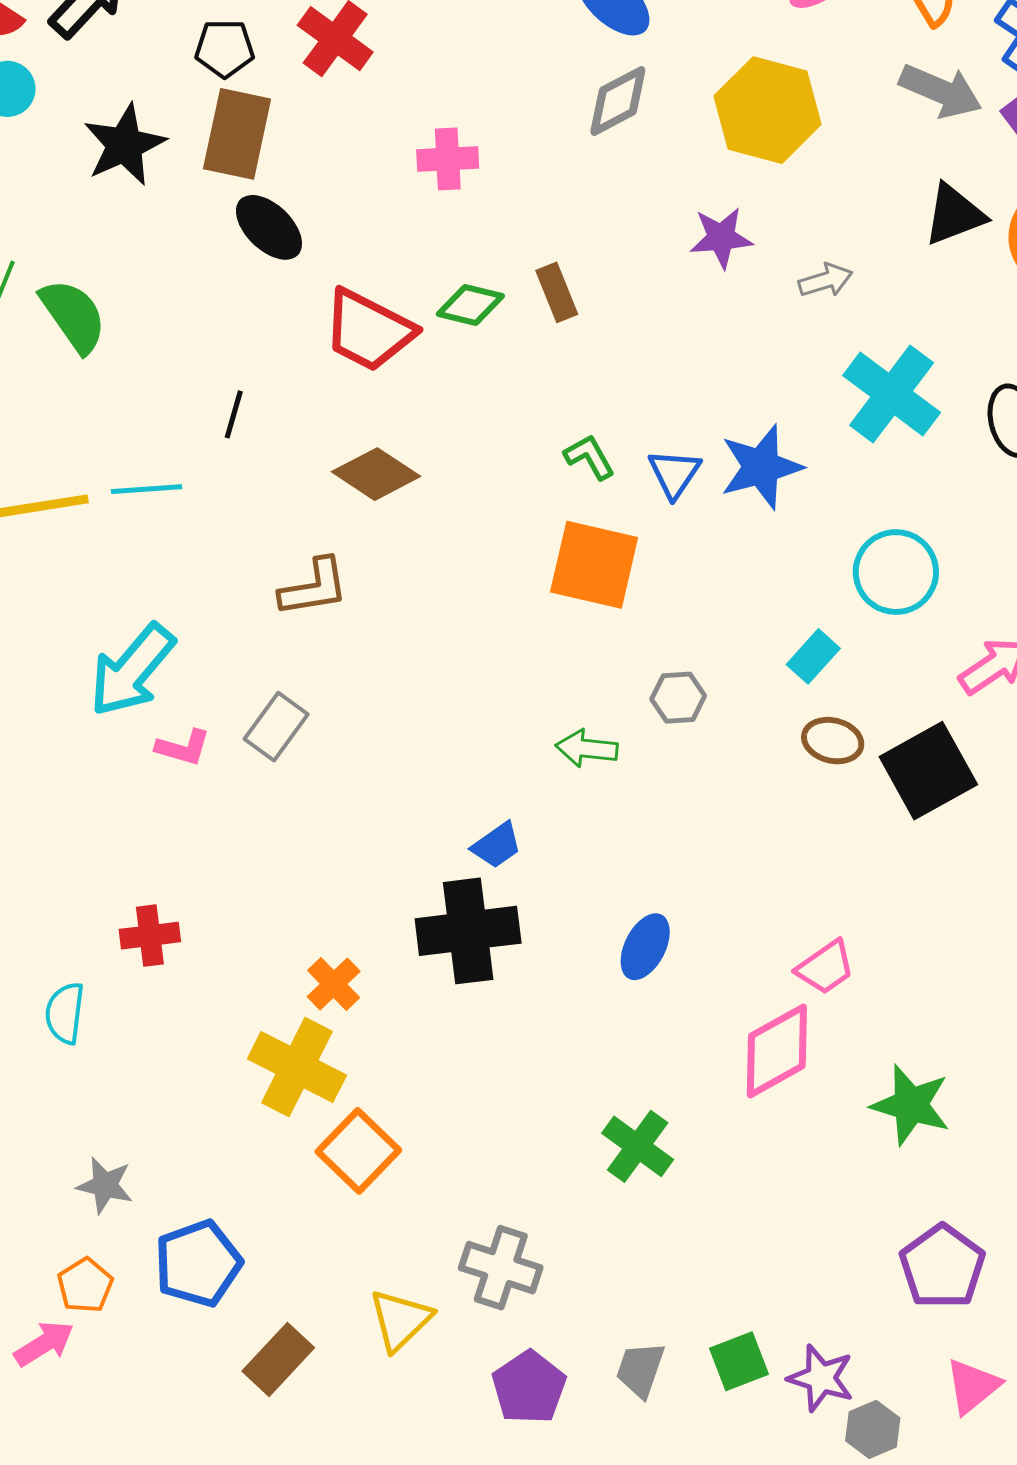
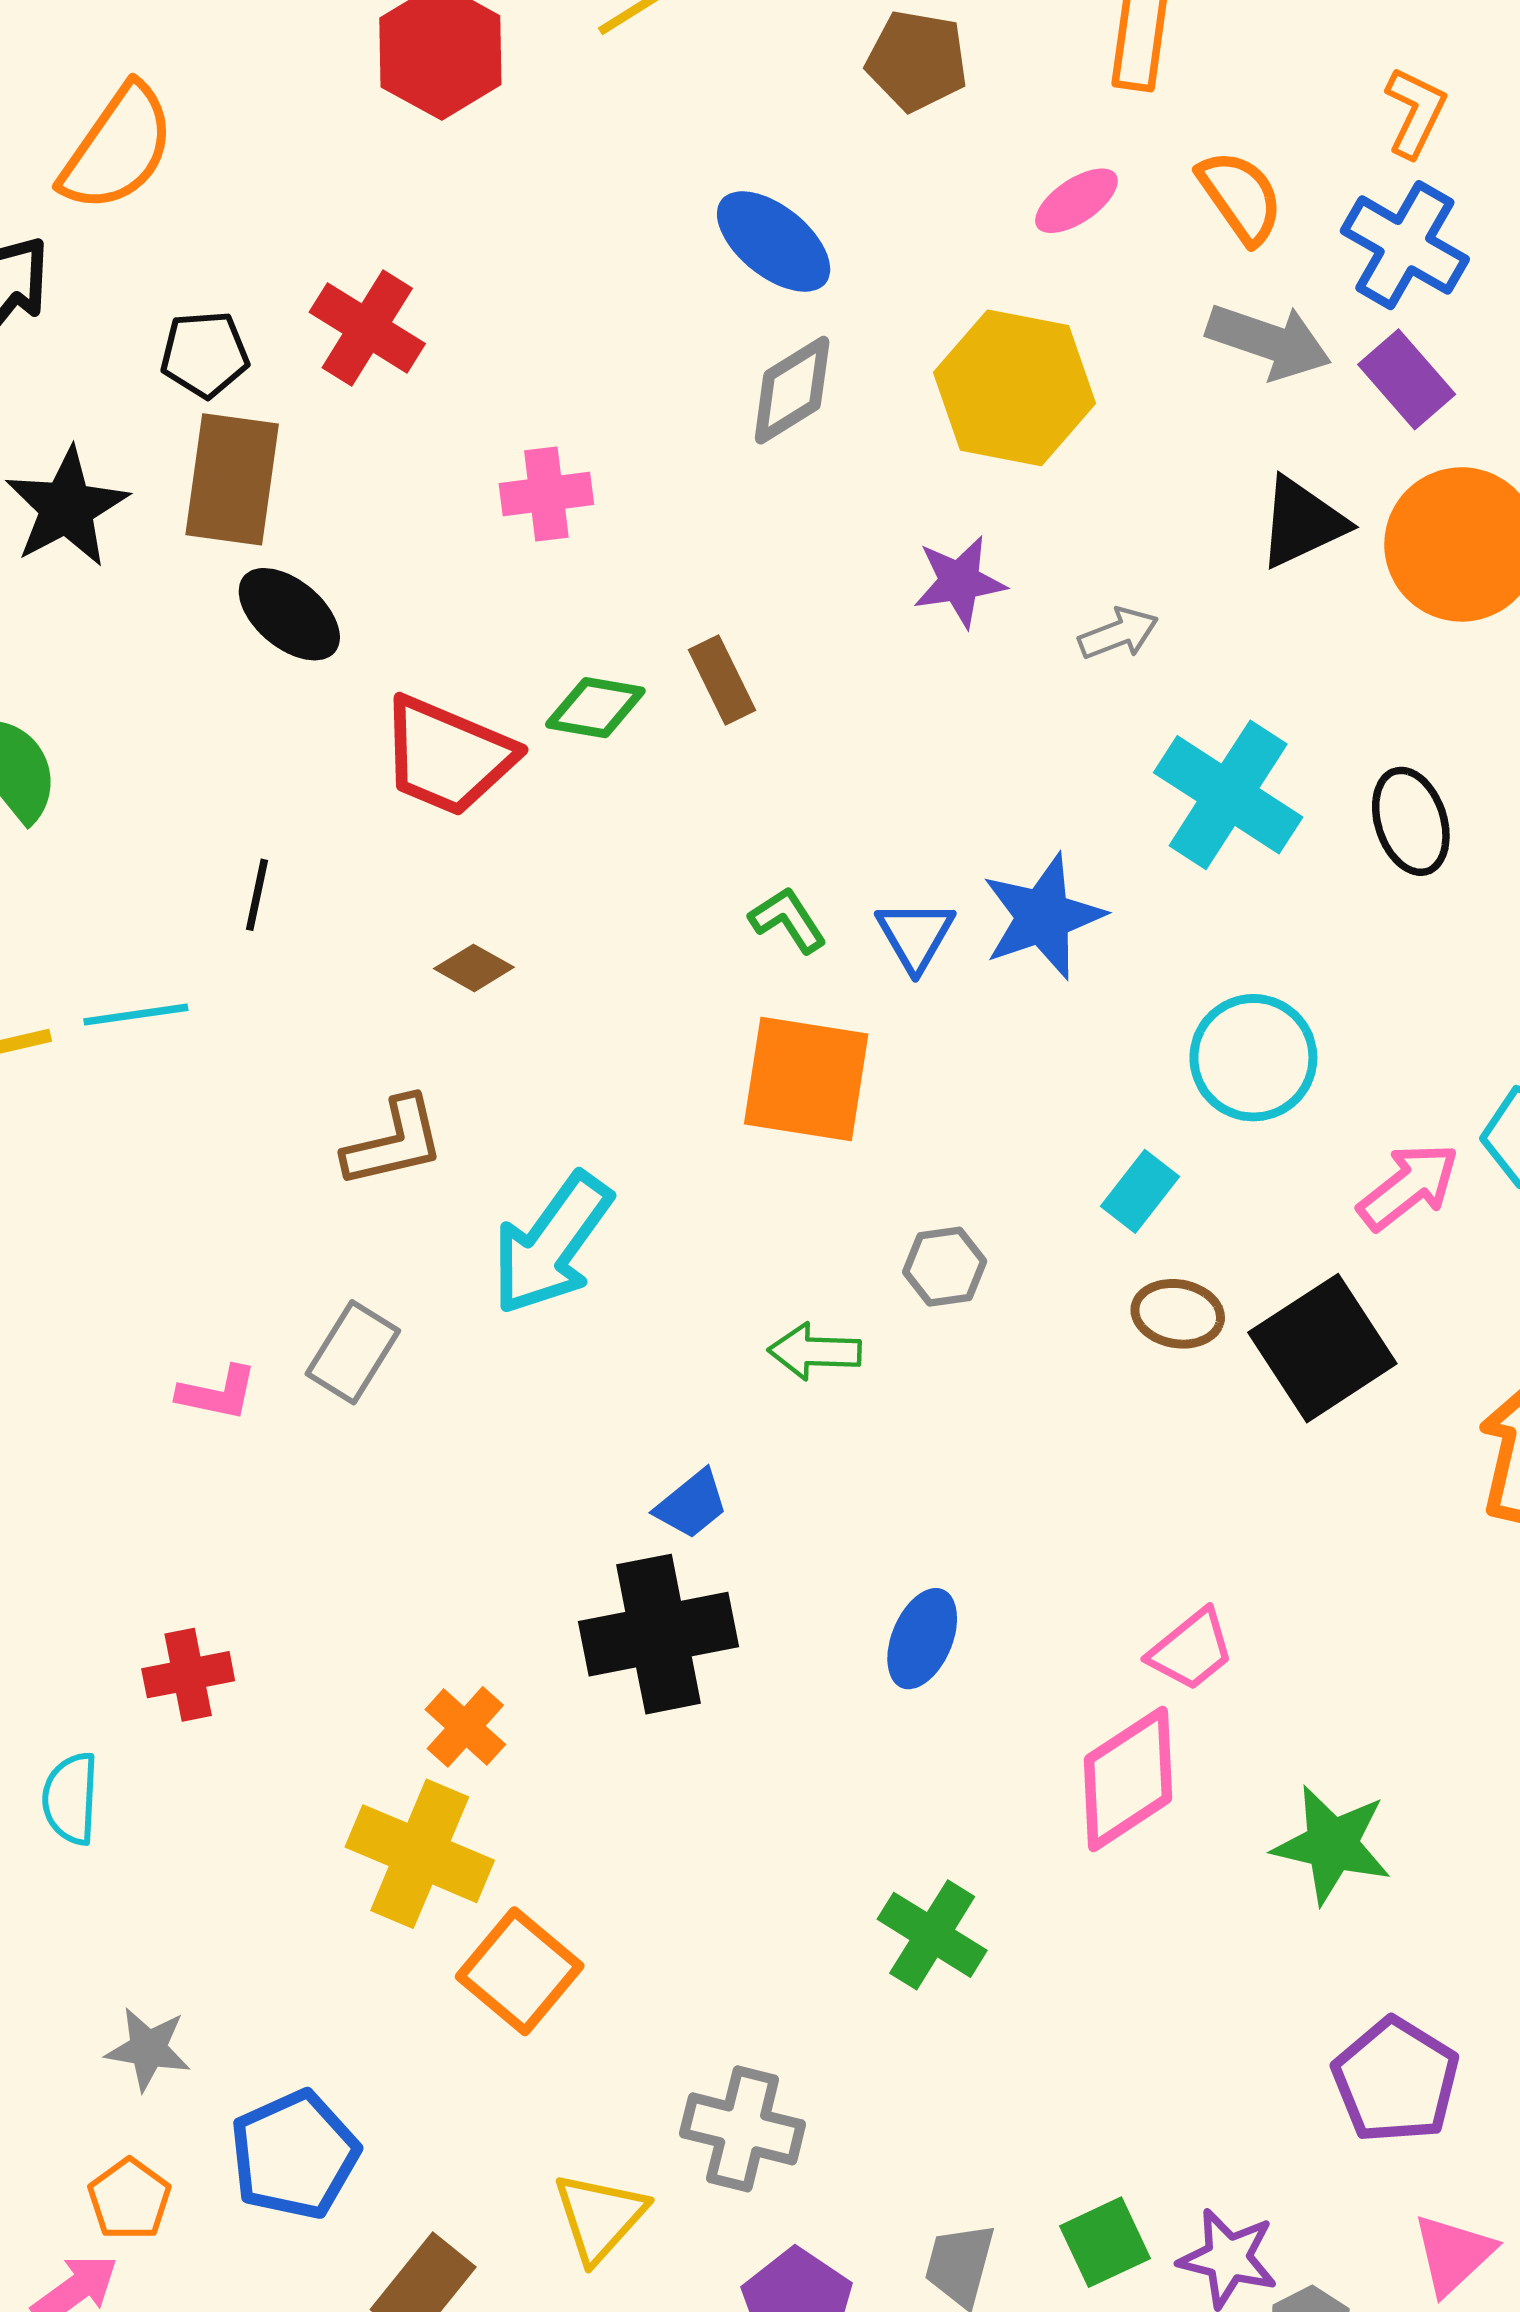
brown diamond: (376, 474) -> (474, 968), size x0.6
cyan arrow: (132, 670) -> (552, 1244), moved

